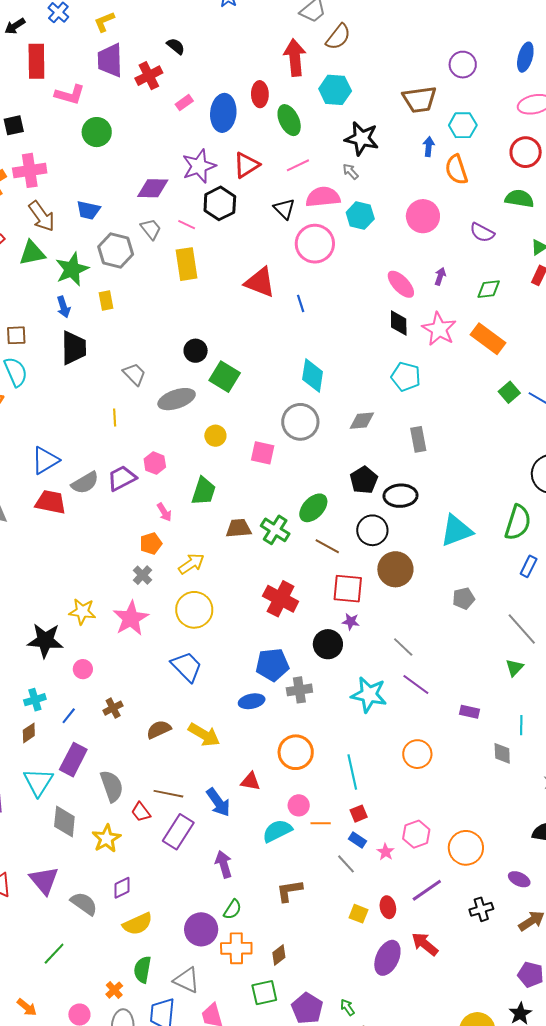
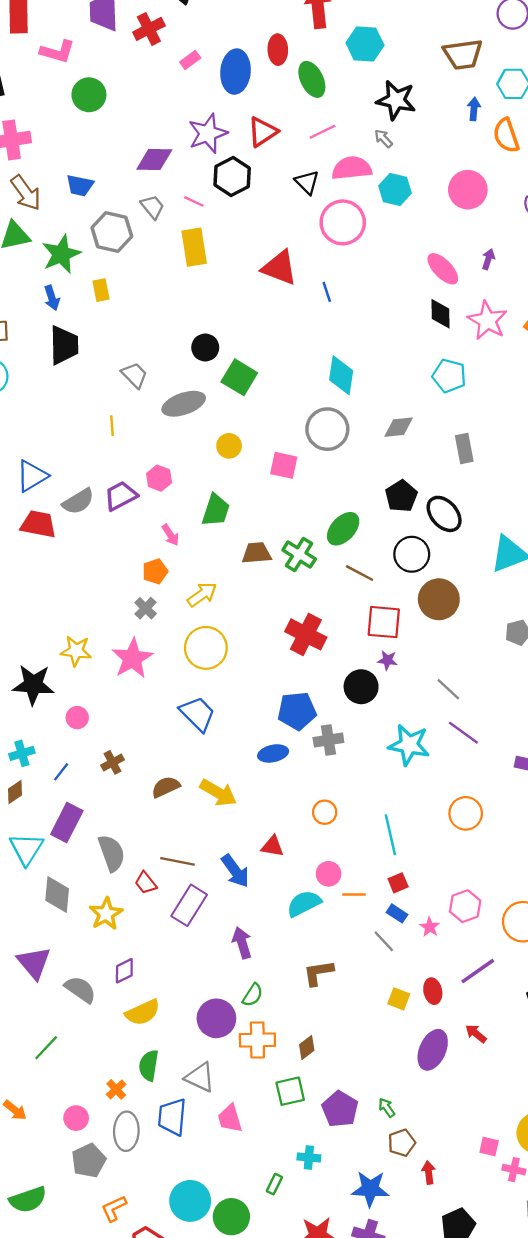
black ellipse: (401, 496) -> (444, 514), turned 52
orange circle: (296, 752) -> (325, 812), size x0.6
red arrow: (425, 944) -> (476, 1034), size x0.7

